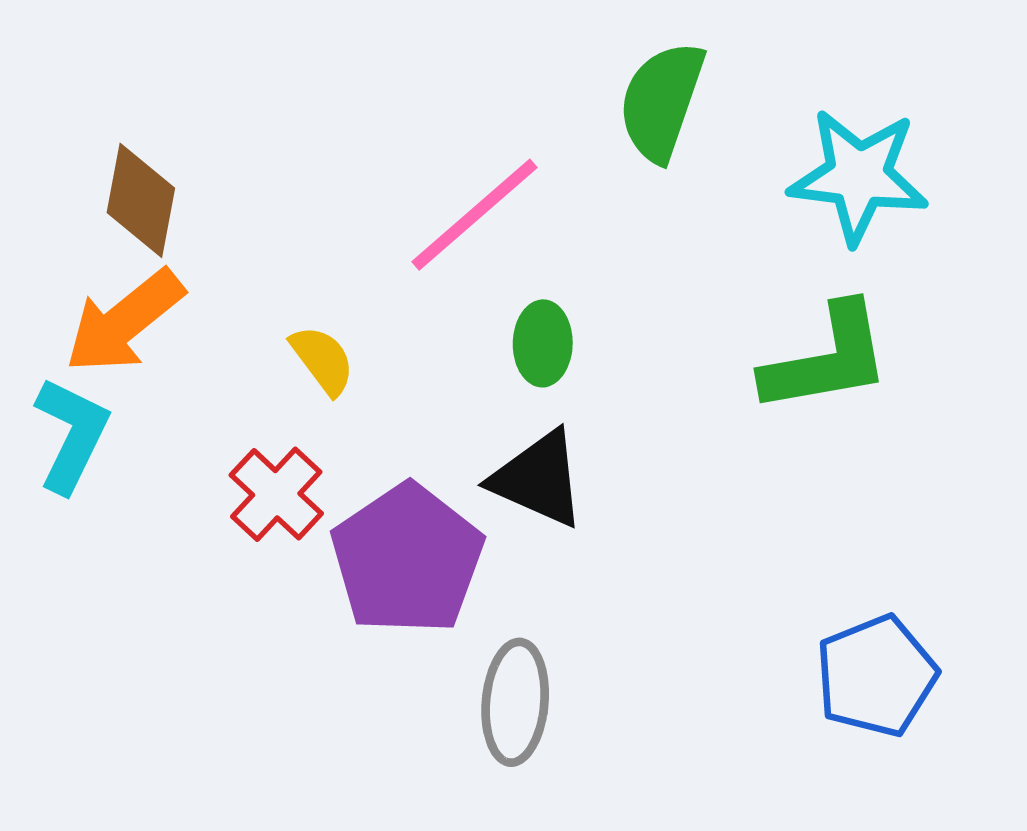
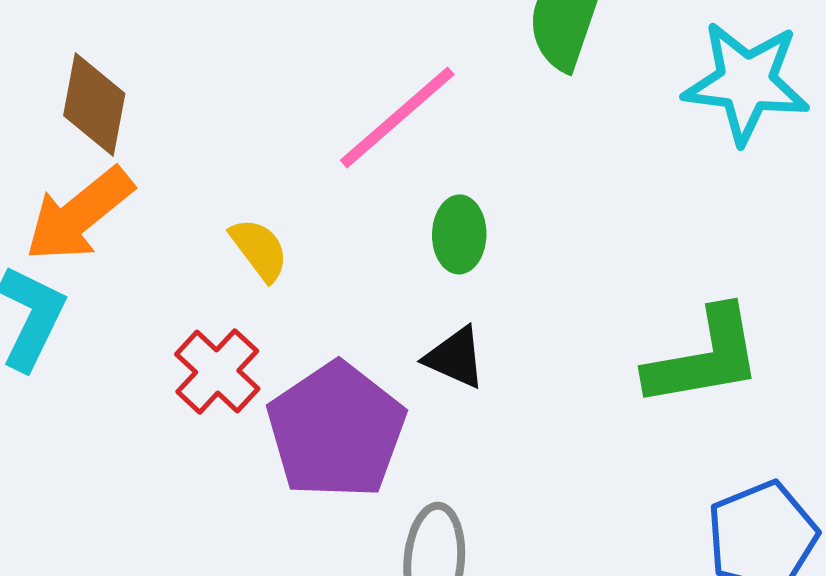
green L-shape: (827, 359) -> (704, 357), moved
black triangle: (538, 479) -> (455, 357), size x0.7

